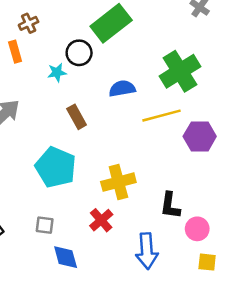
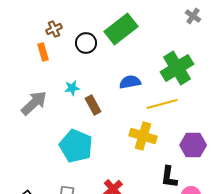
black circle: (79, 53) -> (86, 43), moved
cyan star: (57, 72) -> (72, 88), moved
purple hexagon: (200, 136) -> (193, 145), moved
yellow cross: (118, 182) -> (143, 136), moved, turned 32

